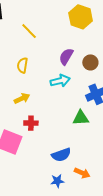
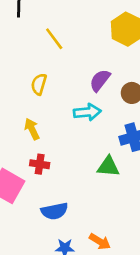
yellow arrow: (22, 98) -> (32, 129), turned -98
blue semicircle: (61, 155) -> (54, 211), moved

